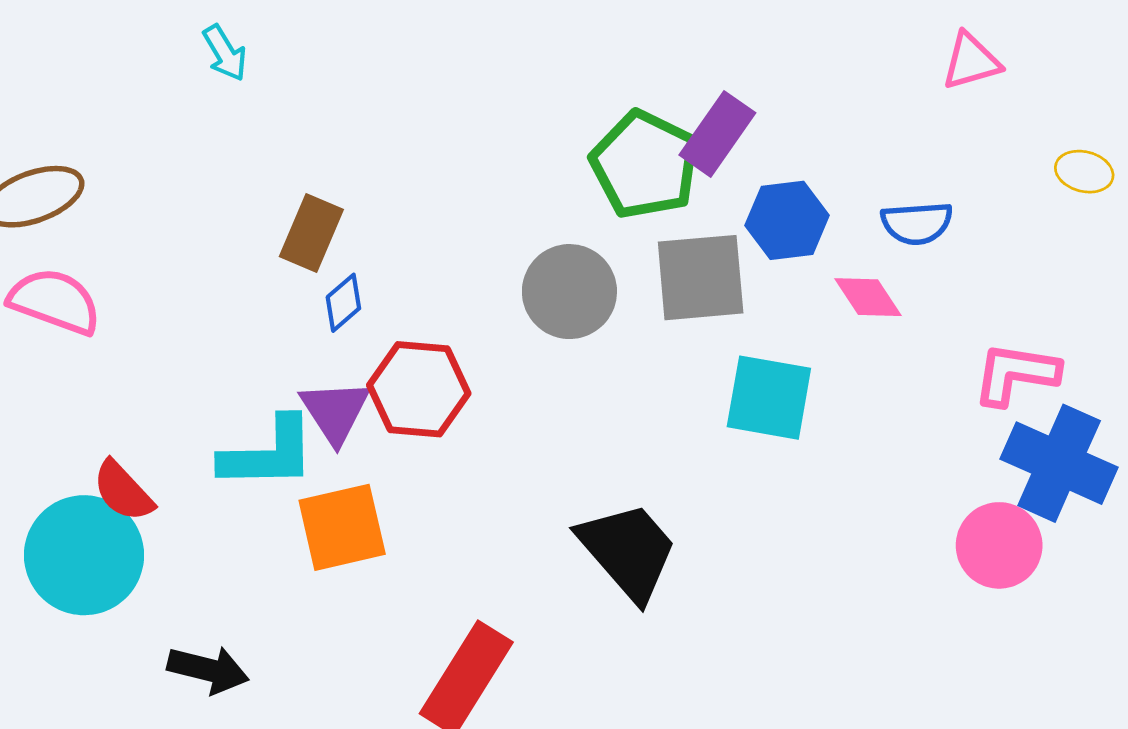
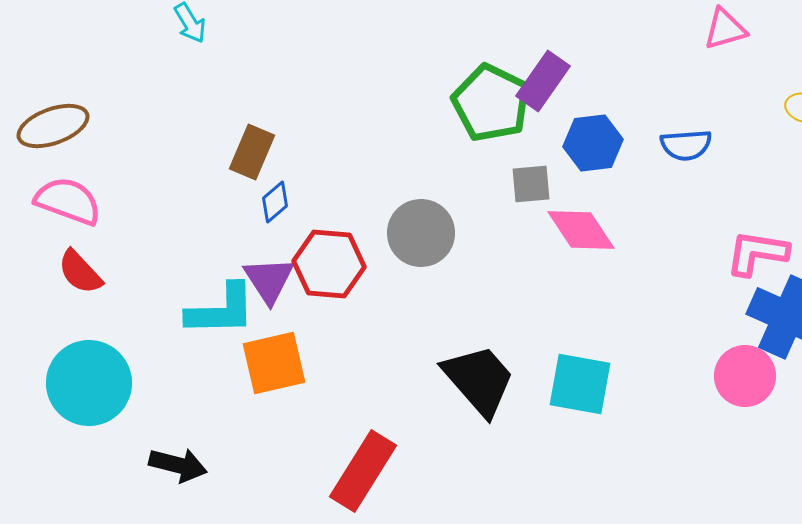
gray square: (701, 278) -> (531, 184), size x0.6
gray circle: (569, 292) -> (421, 233), moved
pink diamond: (868, 297) -> (581, 230), moved, size x1.4
cyan square: (769, 398) -> (580, 384), moved
red semicircle: (123, 491) -> (80, 272), moved

